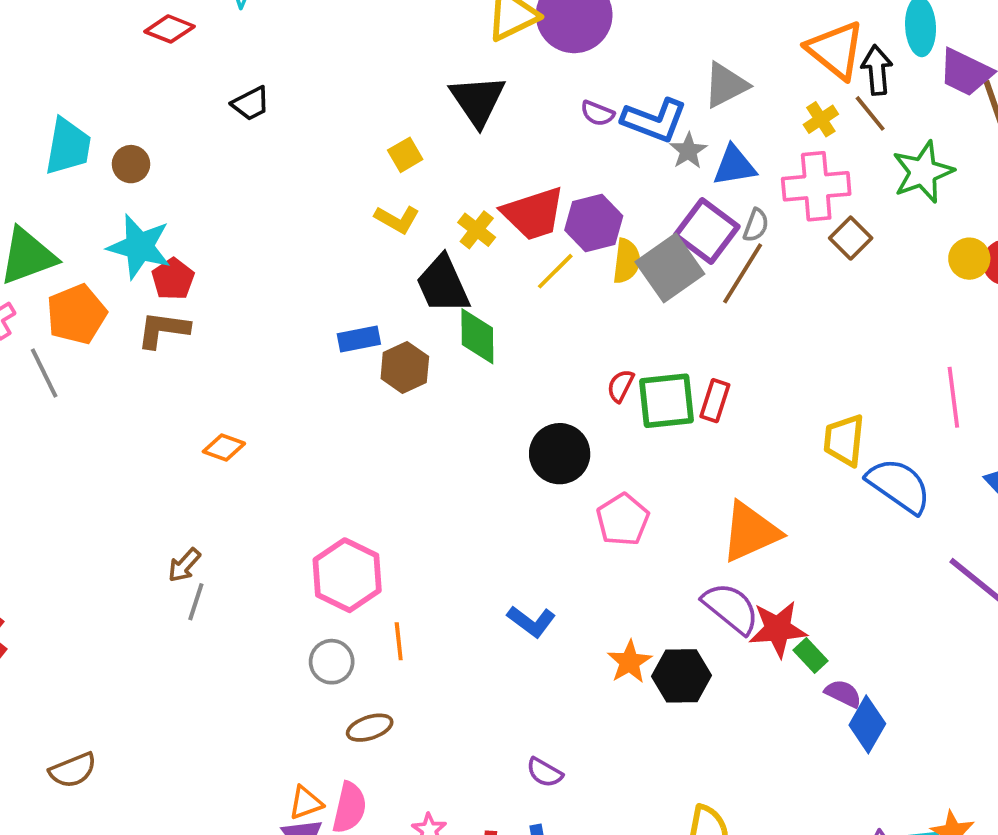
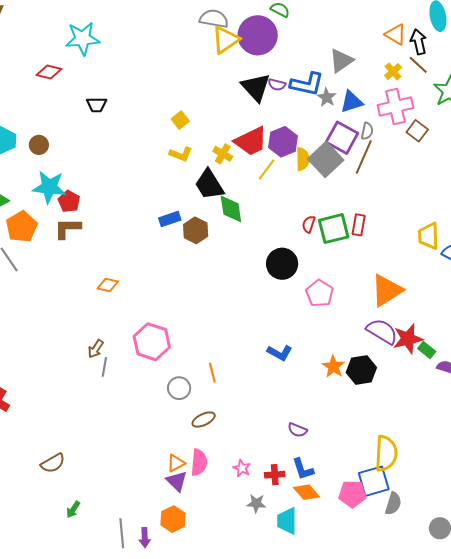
orange triangle: (836, 50) -> (396, 34), size x0.7
black triangle: (478, 100) -> (256, 87), moved
black trapezoid: (251, 104) -> (97, 105), turned 35
pink hexagon: (347, 575) -> (152, 342), moved

